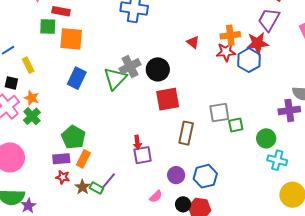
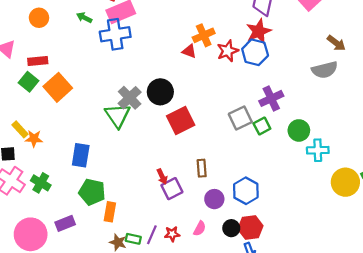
green square: (48, 27) -> (28, 82), turned -36
orange cross: (230, 35) -> (204, 35), moved
orange square: (71, 39) -> (58, 87), turned -30
blue rectangle: (77, 78) -> (81, 155), moved
orange star: (32, 98) -> (34, 139), moved
purple cross: (289, 110) -> (271, 98), moved
brown rectangle: (186, 133) -> (202, 168), moved, size x0.7
purple rectangle: (61, 159) -> (65, 223), moved
red star: (63, 177) -> (172, 234), moved
purple line: (109, 181) -> (152, 235), moved

